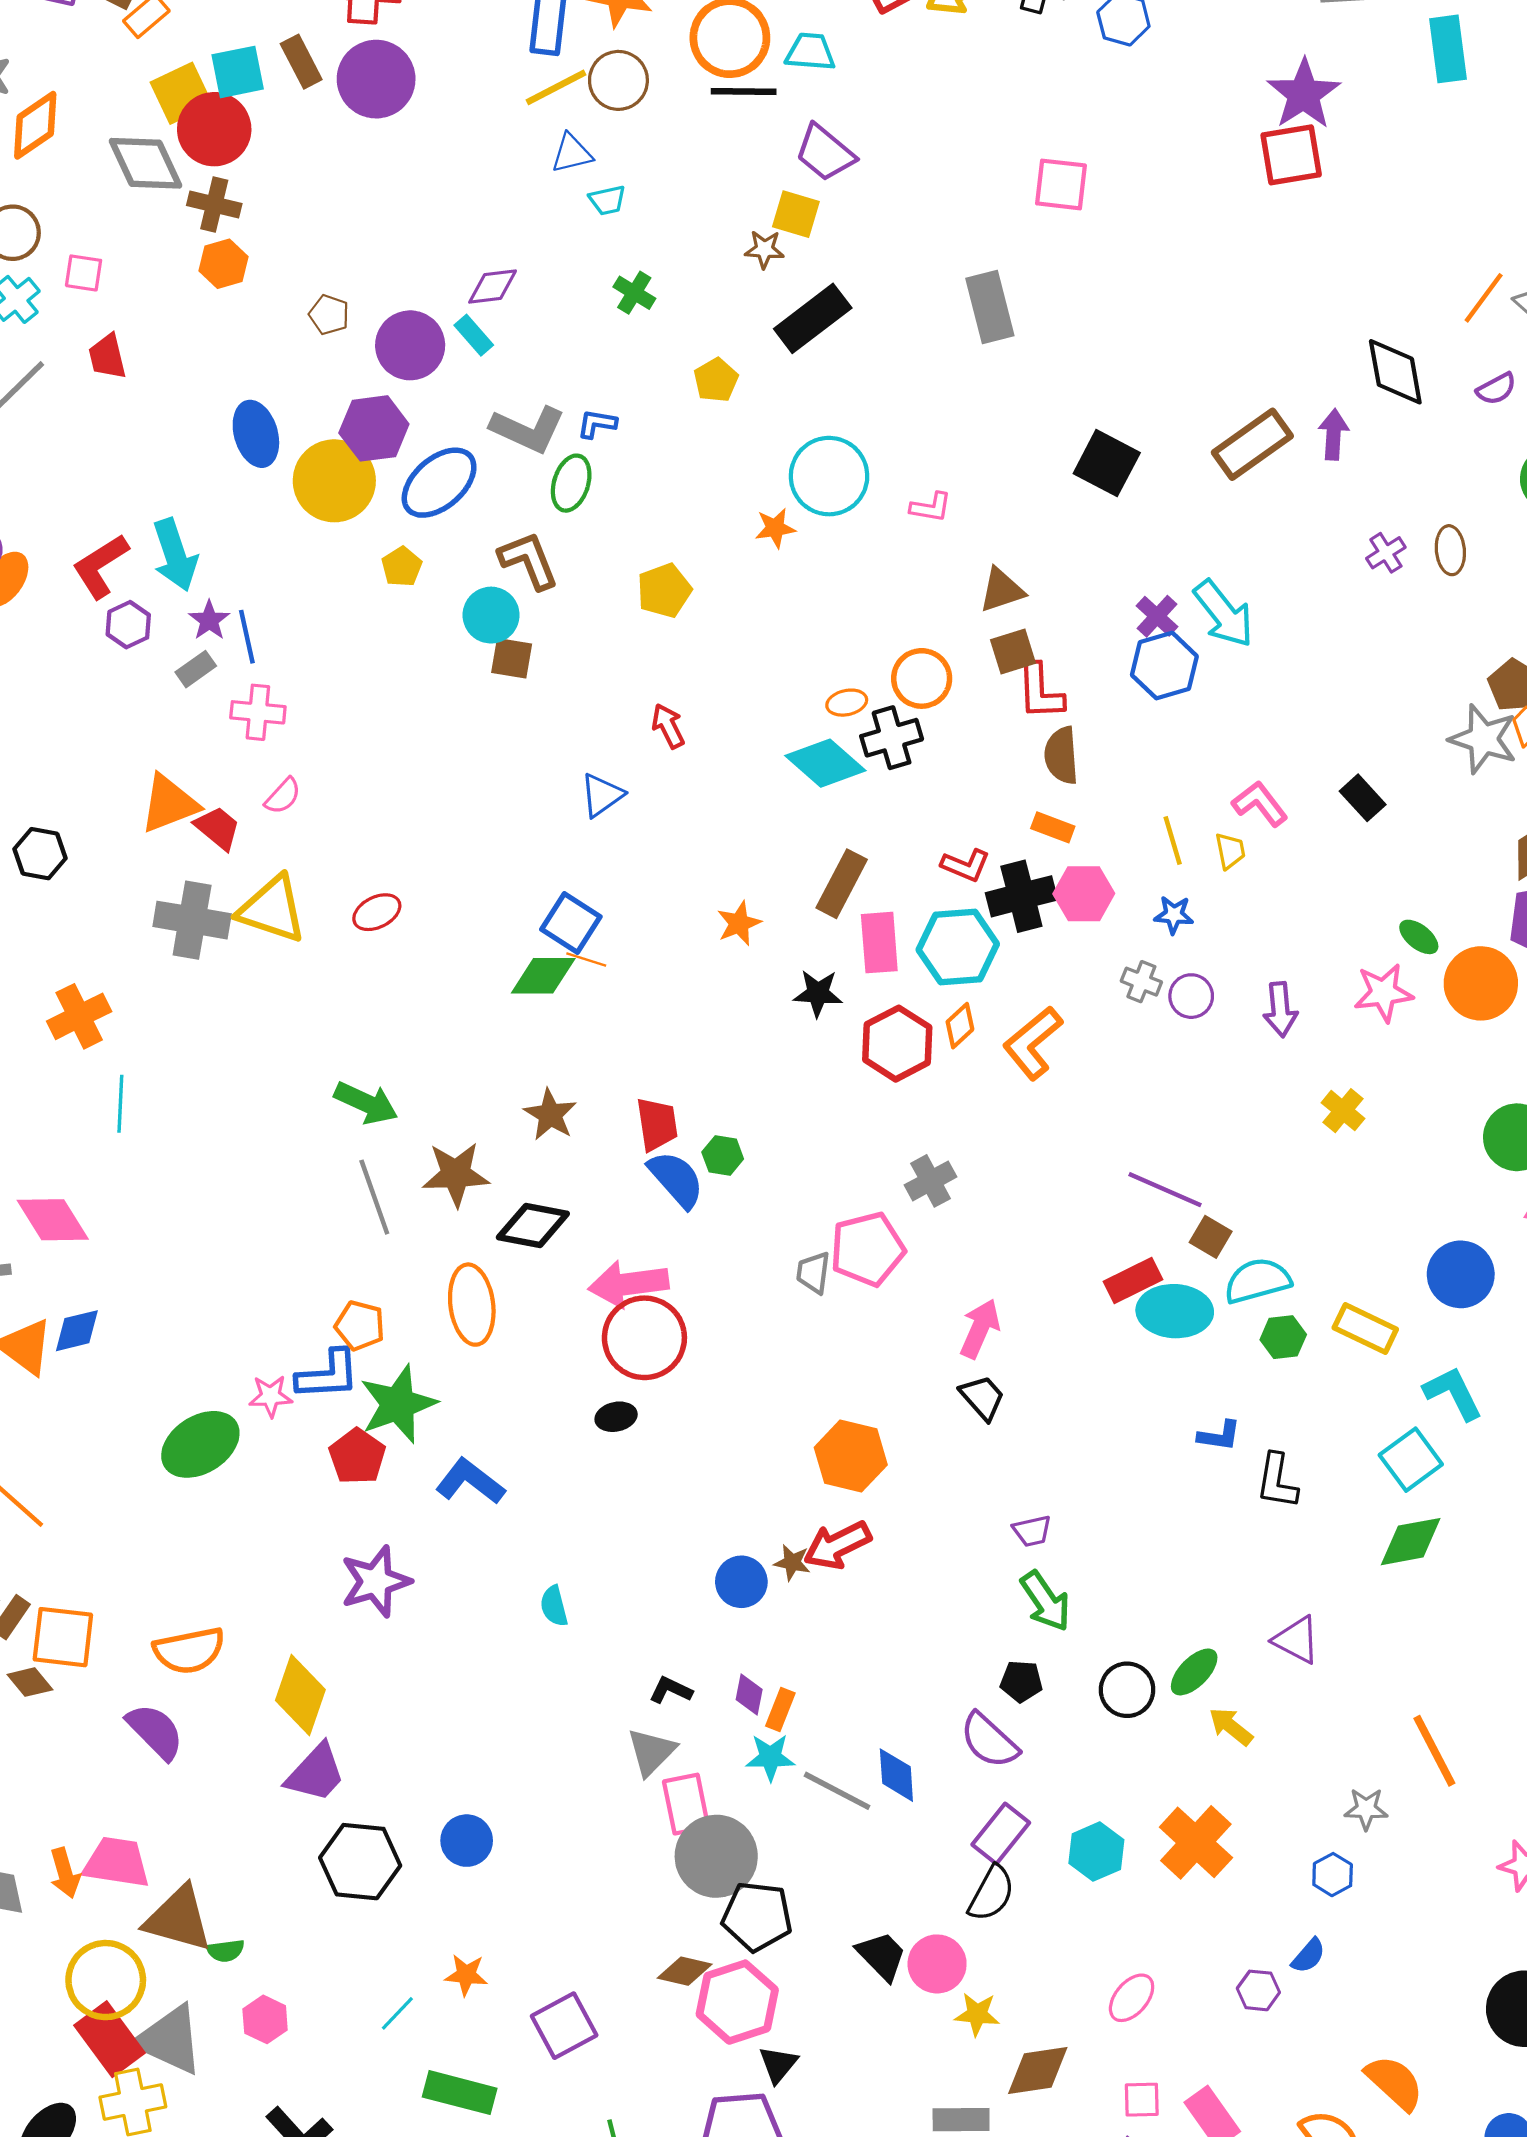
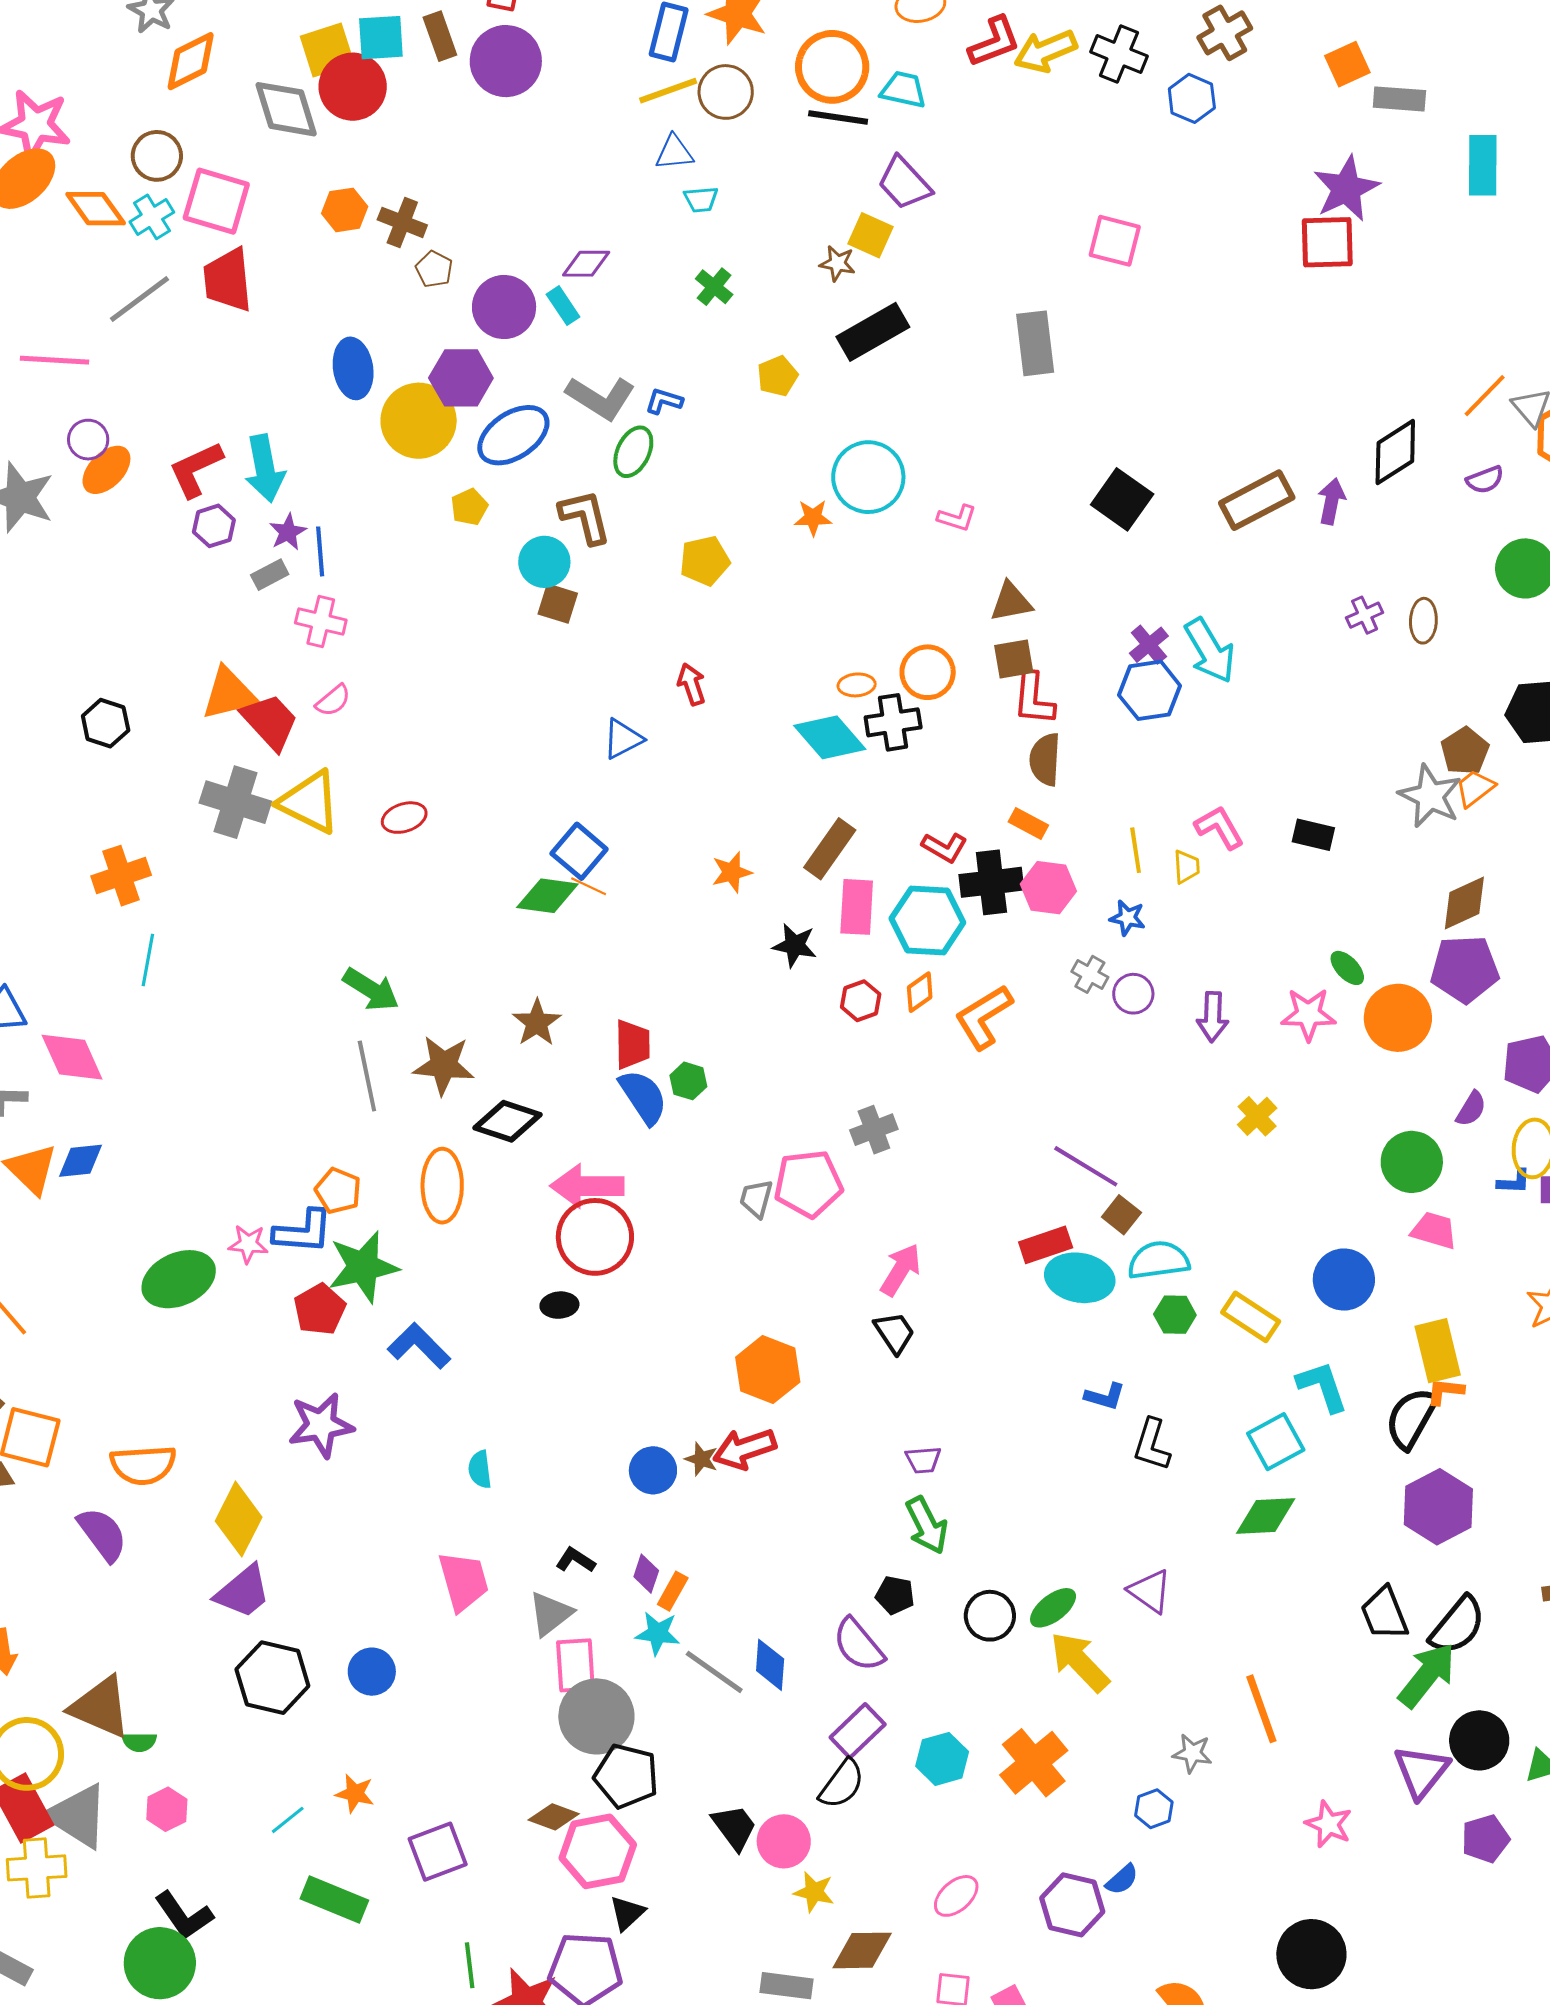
brown cross: (214, 204) -> (402, 222), moved
pink square: (84, 273) -> (216, 201), size x1.8
red trapezoid: (107, 357) -> (228, 280), size x1.5
black diamond: (1395, 372) -> (1395, 452), turned 60
black rectangle: (1363, 798) -> (1313, 835), turned -42
red trapezoid: (218, 828) -> (270, 722), size x1.4
red hexagon: (897, 1044) -> (861, 1001), size x0.6
yellow arrow: (1231, 1727) -> (1080, 1662), size x1.6
pink trapezoid: (117, 1862) -> (464, 1581), moved, turned 58
purple hexagon: (1258, 1990) -> (1072, 1905), size x1.6

